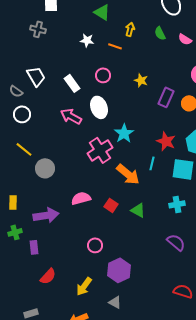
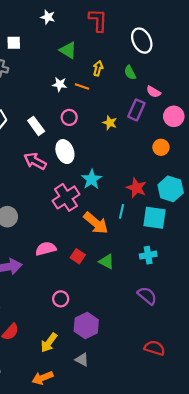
pink semicircle: (185, 39) -> (154, 92), moved
white star: (87, 40) -> (60, 84), moved
purple rectangle: (166, 97) -> (136, 110), moved

